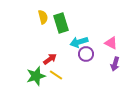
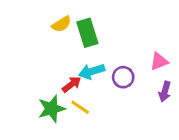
yellow semicircle: (43, 17) -> (62, 24), turned 72
cyan arrow: (79, 42) -> (92, 71), moved
pink triangle: (111, 43) -> (159, 61), turned -48

